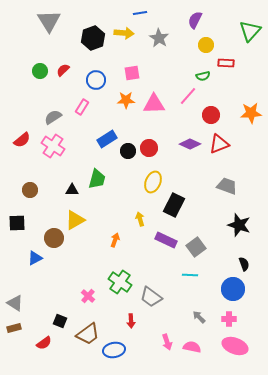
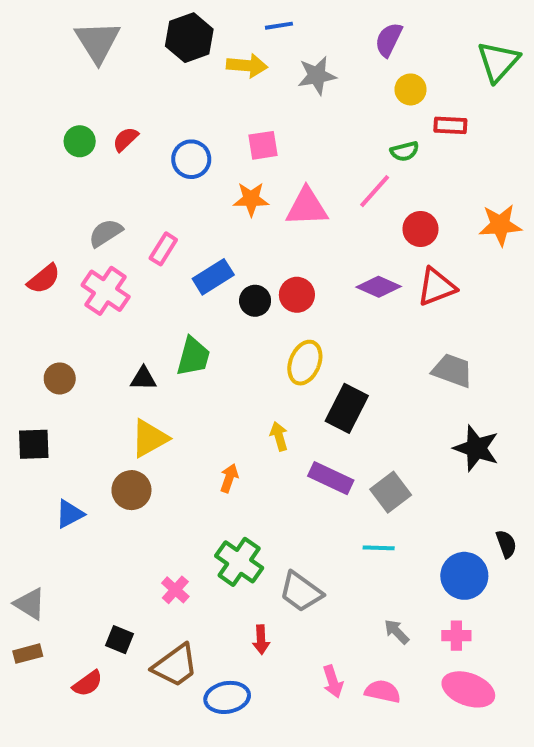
black hexagon: (93, 38) -> (189, 38), moved
gray star: (159, 38) -> (317, 76), turned 30
pink rectangle: (82, 107) -> (163, 249), moved
brown circle: (54, 238) -> (131, 490), moved
black semicircle: (244, 264) -> (506, 544), moved

